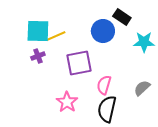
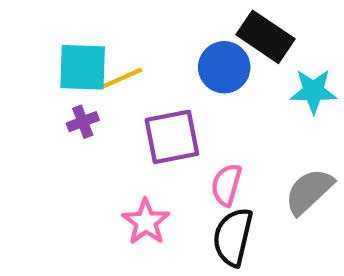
black rectangle: (122, 17) -> (266, 37), size x1.4
gray semicircle: (142, 88) -> (309, 191), size x1.4

